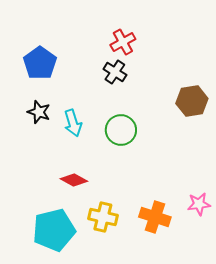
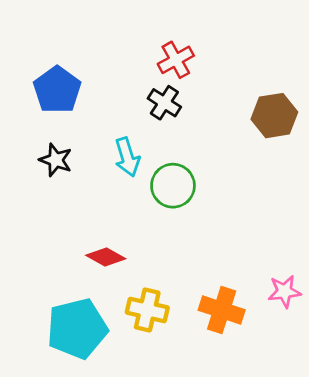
brown hexagon: (192, 101) -> (274, 116), moved
cyan arrow: (73, 123) -> (127, 157), moved

